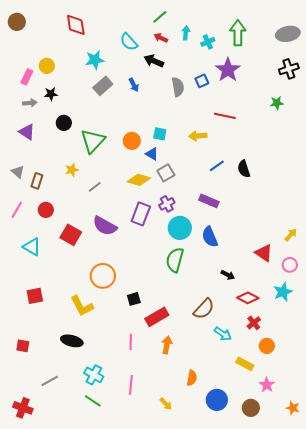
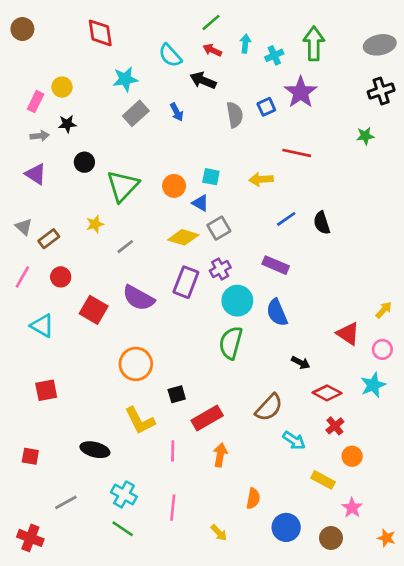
brown rectangle: (37, 181) -> (49, 239), turned 35
yellow L-shape: (82, 306) -> (140, 421), moved

